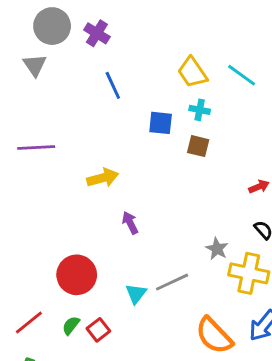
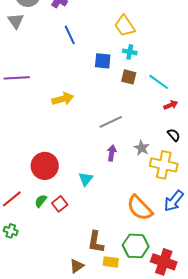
cyan line: (242, 75) -> (159, 82), moved
purple arrow: (130, 223) -> (112, 153), moved, turned 35
gray line: (172, 282) -> (111, 122), moved

